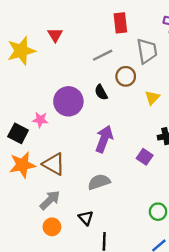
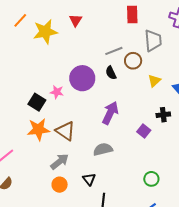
gray line: (103, 55) -> (114, 51), moved

